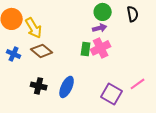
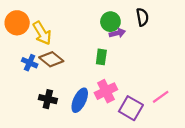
green circle: (103, 12) -> (110, 22), moved
black semicircle: (133, 14) -> (142, 17), moved
pink cross: (101, 48) -> (106, 91), moved
blue cross: (14, 54) -> (30, 63), moved

